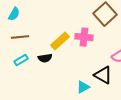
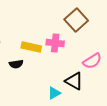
yellow rectangle: (60, 41) -> (31, 47), turned 54

